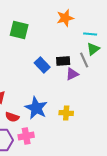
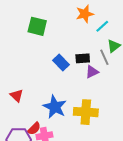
cyan line: (90, 34) -> (102, 26), moved, turned -48
yellow cross: (66, 113) -> (86, 112), size x1.6
red semicircle: (12, 117) -> (34, 129), moved, turned -64

